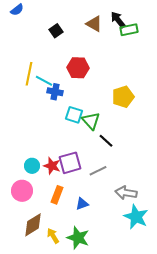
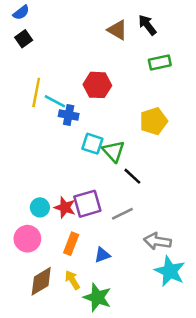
green rectangle: (129, 30) -> (160, 62), moved
black square: (56, 31) -> (24, 39), moved
yellow arrow: (53, 236) -> (72, 280), moved

